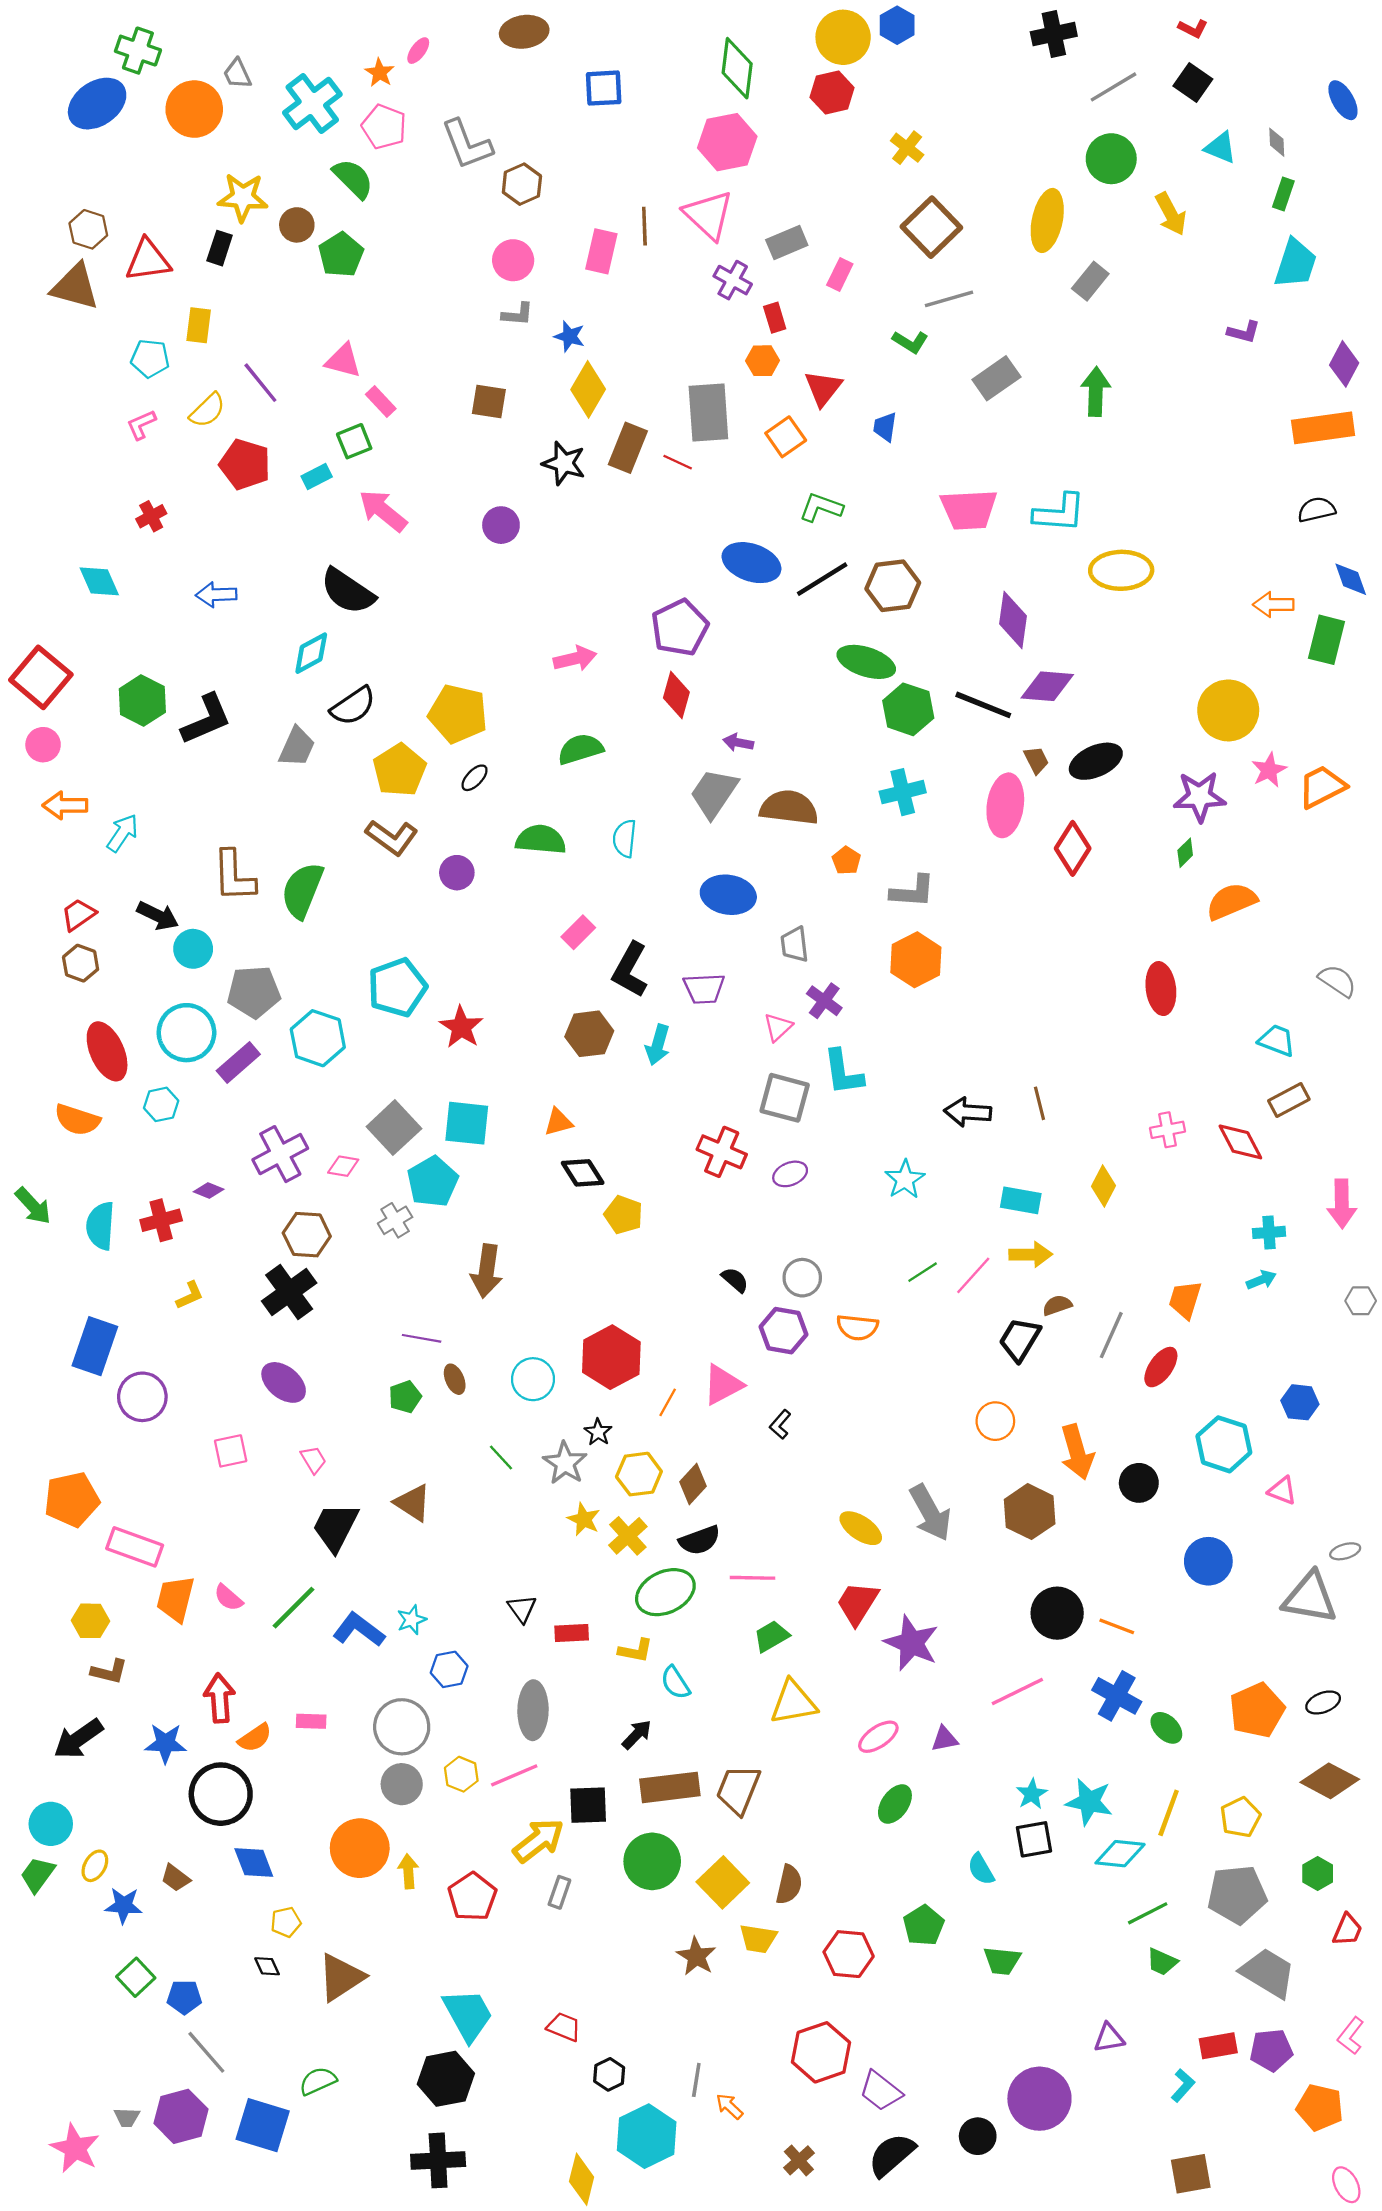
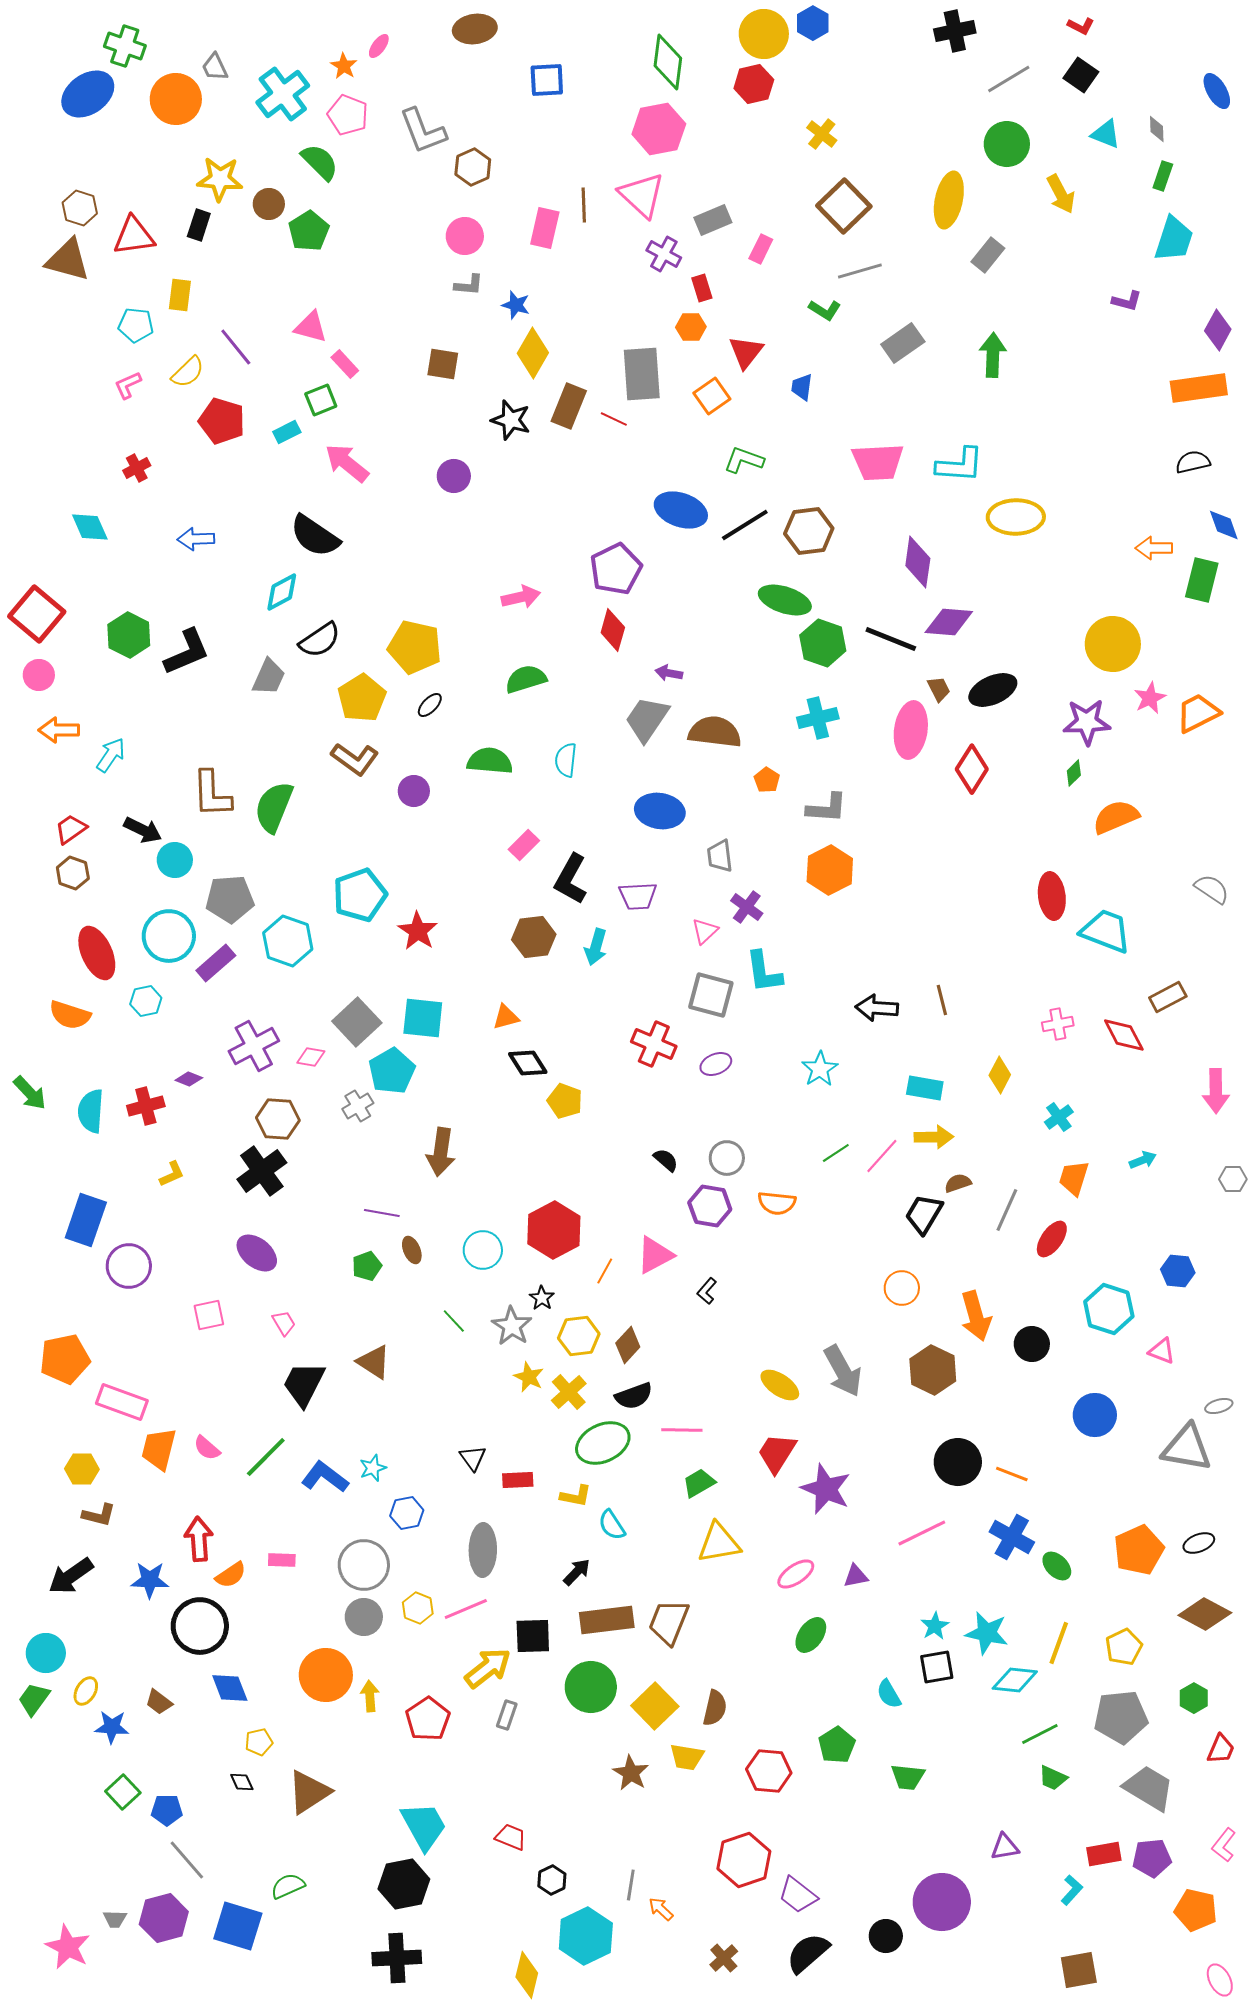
cyan trapezoid: (1277, 1040) -> (1106, 931), moved, size x1.5
cyan cross: (1269, 1232) -> (1059, 1117), moved, turned -32

